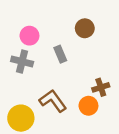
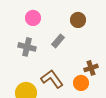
pink circle: (29, 36) -> (33, 18), moved
gray rectangle: (60, 54) -> (58, 41), turned 64

